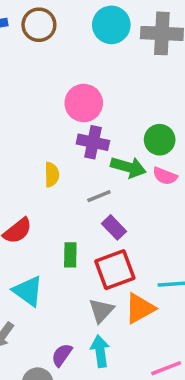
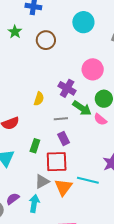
brown circle: (39, 25) -> (46, 40), moved
cyan circle: (111, 25) -> (83, 22), moved
pink circle: (84, 103) -> (93, 69), moved
orange triangle: (140, 308) -> (63, 187), turned -42

